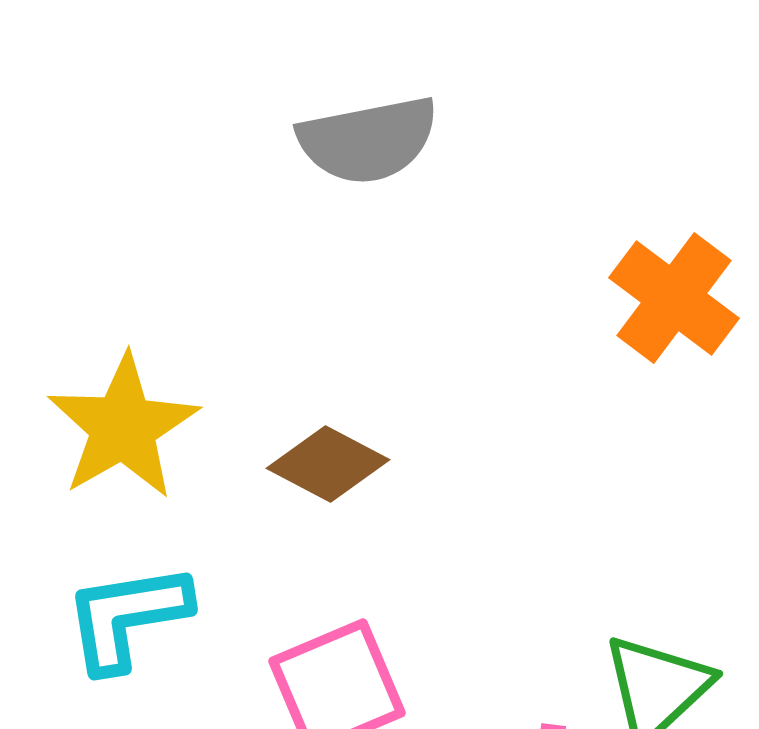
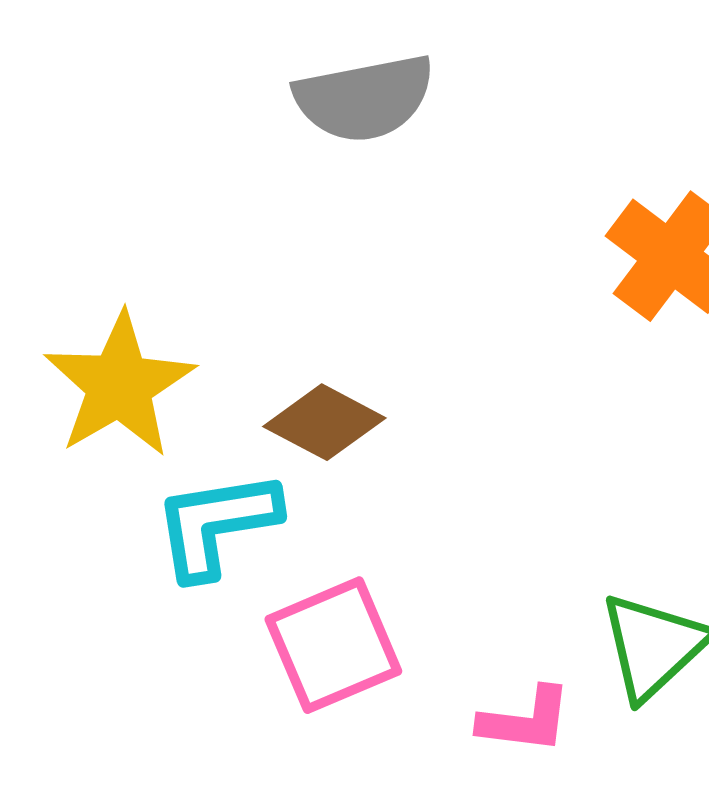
cyan L-shape: (127, 617) -> (216, 524), moved

